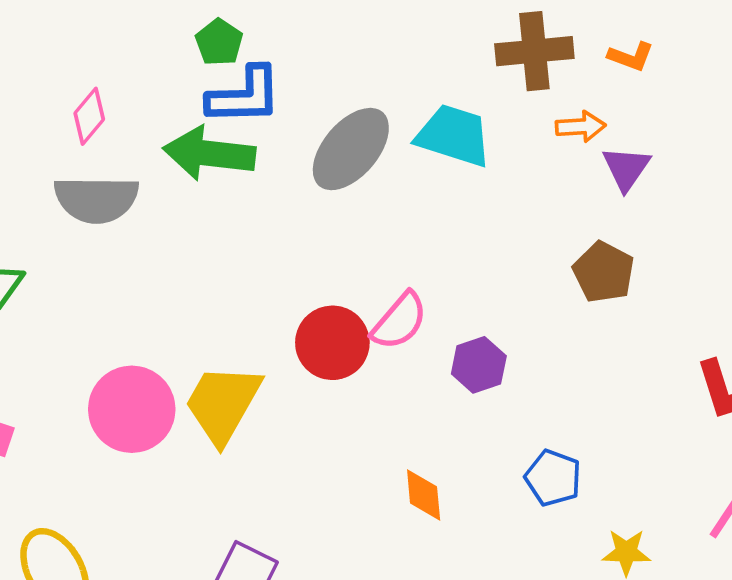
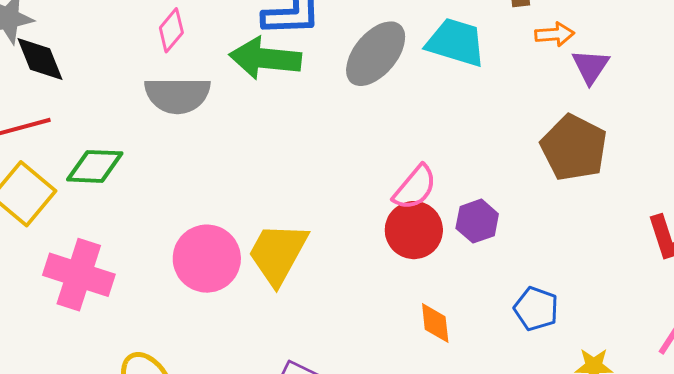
brown pentagon: (604, 272) -> (574, 148), size x1.4
red circle: (332, 343) -> (414, 230), moved

